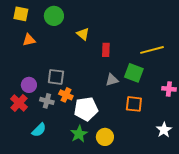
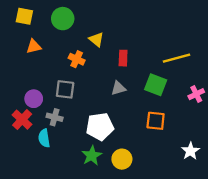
gray triangle: (112, 80) -> (118, 88), moved
pink cross: (169, 89) -> (196, 94), moved, turned -32
orange cross: (66, 95) -> (77, 59), moved
cyan semicircle: (39, 130) -> (44, 138), moved, turned 126

